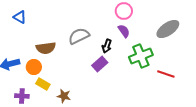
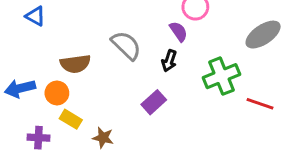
purple semicircle: (124, 31) -> (178, 31), moved
gray semicircle: (79, 36) -> (126, 45), turned 70
purple rectangle: (100, 64) -> (154, 102), moved

